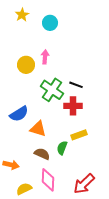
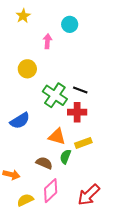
cyan circle: (50, 23) -> (70, 24), moved
pink arrow: (45, 57) -> (47, 41), moved
orange triangle: (38, 129) -> (57, 137), moved
pink diamond: (48, 180) -> (51, 191), turned 45

